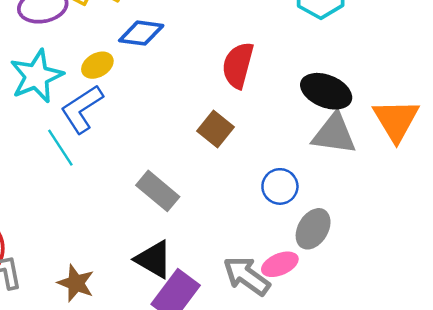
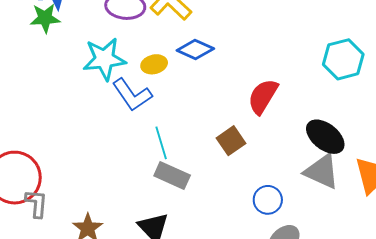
blue L-shape: (82, 109) -> (132, 95), turned -108
cyan line: (60, 148) -> (161, 143), moved
gray rectangle: (158, 191) -> (172, 176), turned -32

